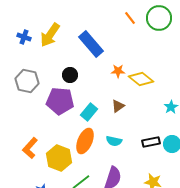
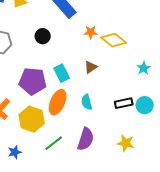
purple pentagon: (60, 101) -> (33, 81), moved
cyan rectangle: (89, 112) -> (62, 73), turned -66
cyan semicircle: (114, 141) -> (87, 102), turned 63

